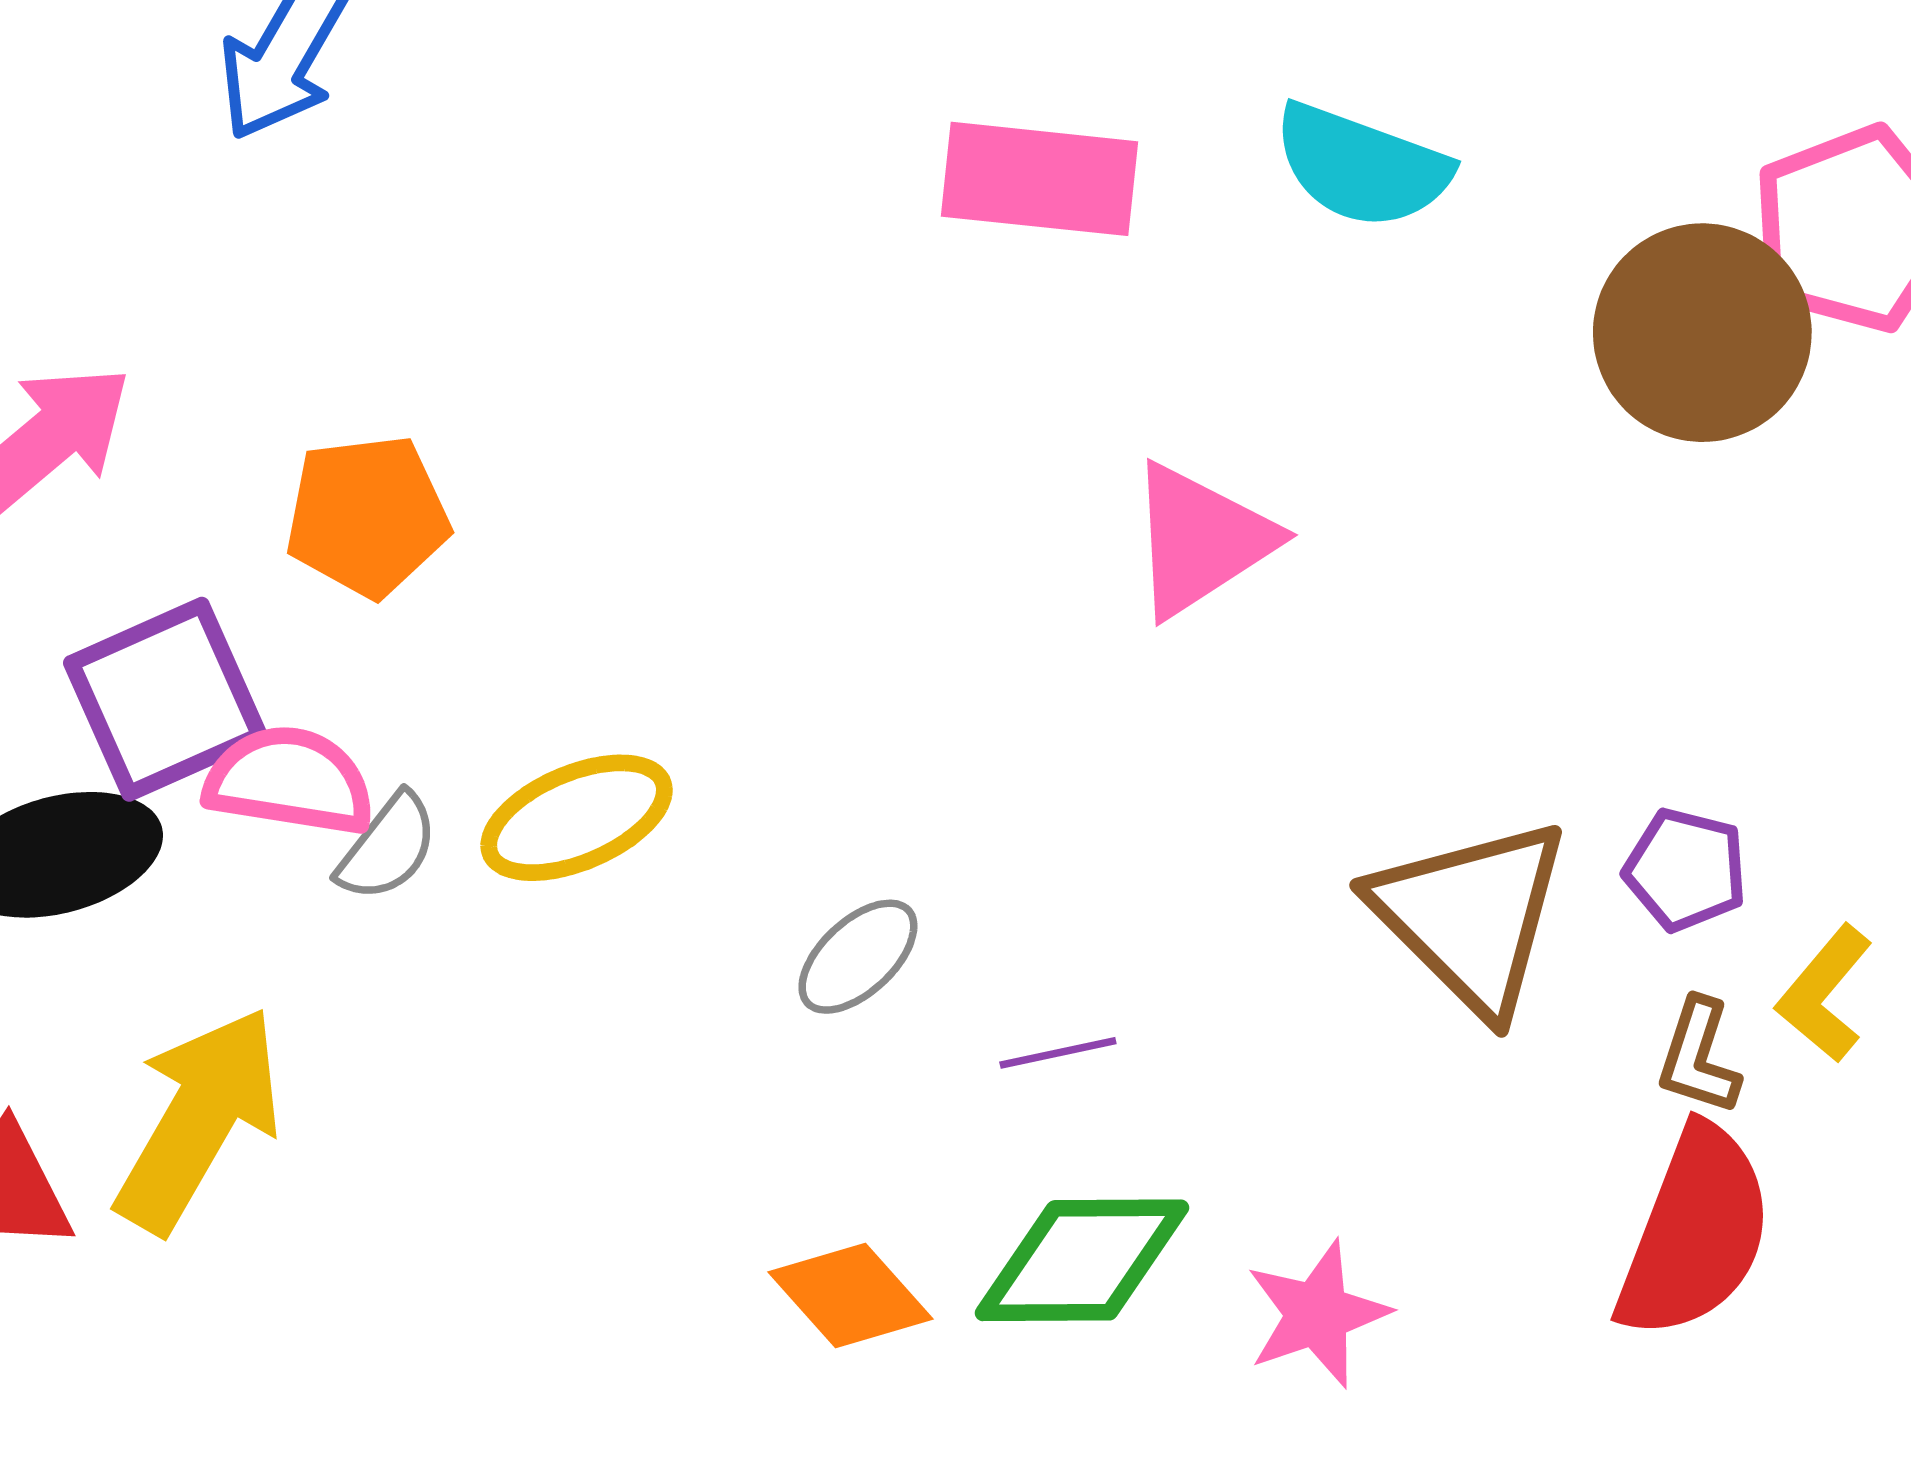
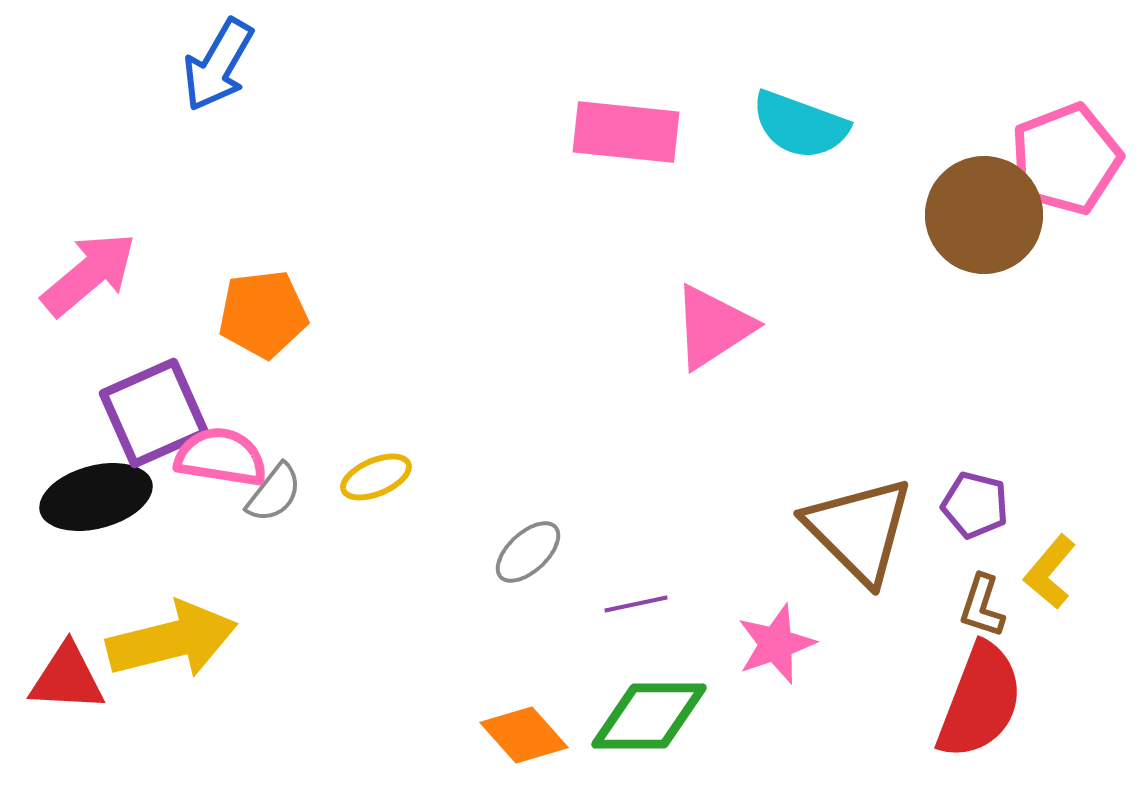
yellow ellipse: (577, 818) -> (376, 477), size x0.7
yellow arrow: (199, 1120) -> (172, 640), turned 46
pink star: (1317, 1314) -> (776, 644), moved

